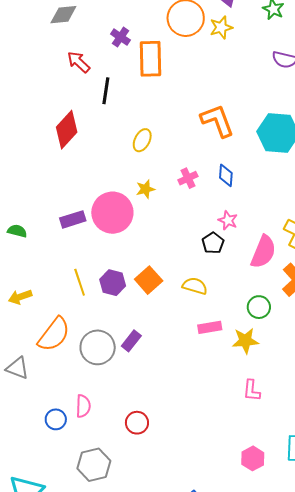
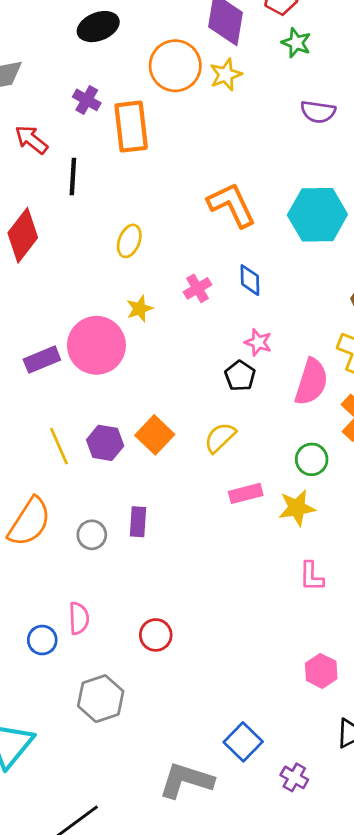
yellow semicircle: (195, 286) -> (220, 438), turned -55
purple rectangle: (131, 341) -> (138, 522), turned -30
gray circle: (98, 347) -> (92, 535), size x0.6

